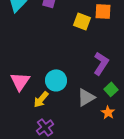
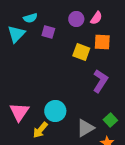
purple L-shape: (101, 63) -> (100, 81), moved

